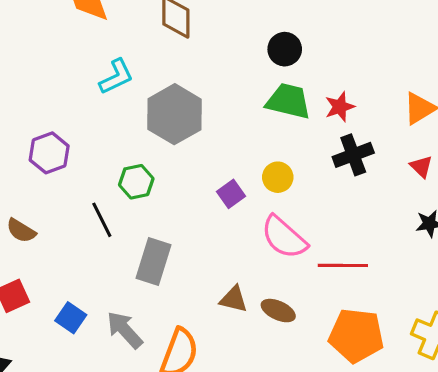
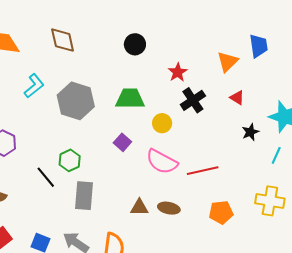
green trapezoid: (288, 101) -> (130, 99), moved
yellow circle: (278, 177) -> (162, 123), moved
green hexagon: (136, 182) -> (70, 160), moved
orange pentagon: (356, 335) -> (221, 212), size x0.7

